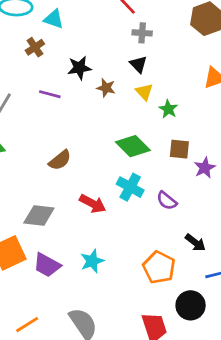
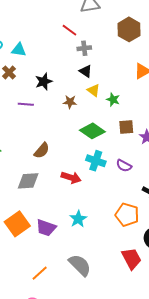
brown star: (106, 88) -> (70, 102), moved
gray diamond: (39, 216) -> (28, 181), moved

